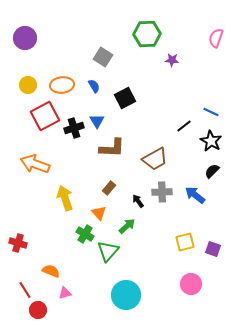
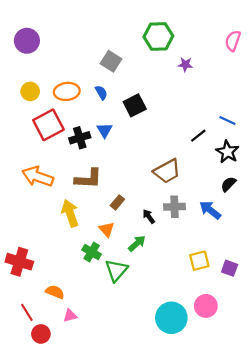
brown L-shape: (112, 148) -> (88, 179), moved
red cross: (18, 243) -> (19, 262), size x1.4
cyan circle: (126, 295) -> (171, 318), moved

